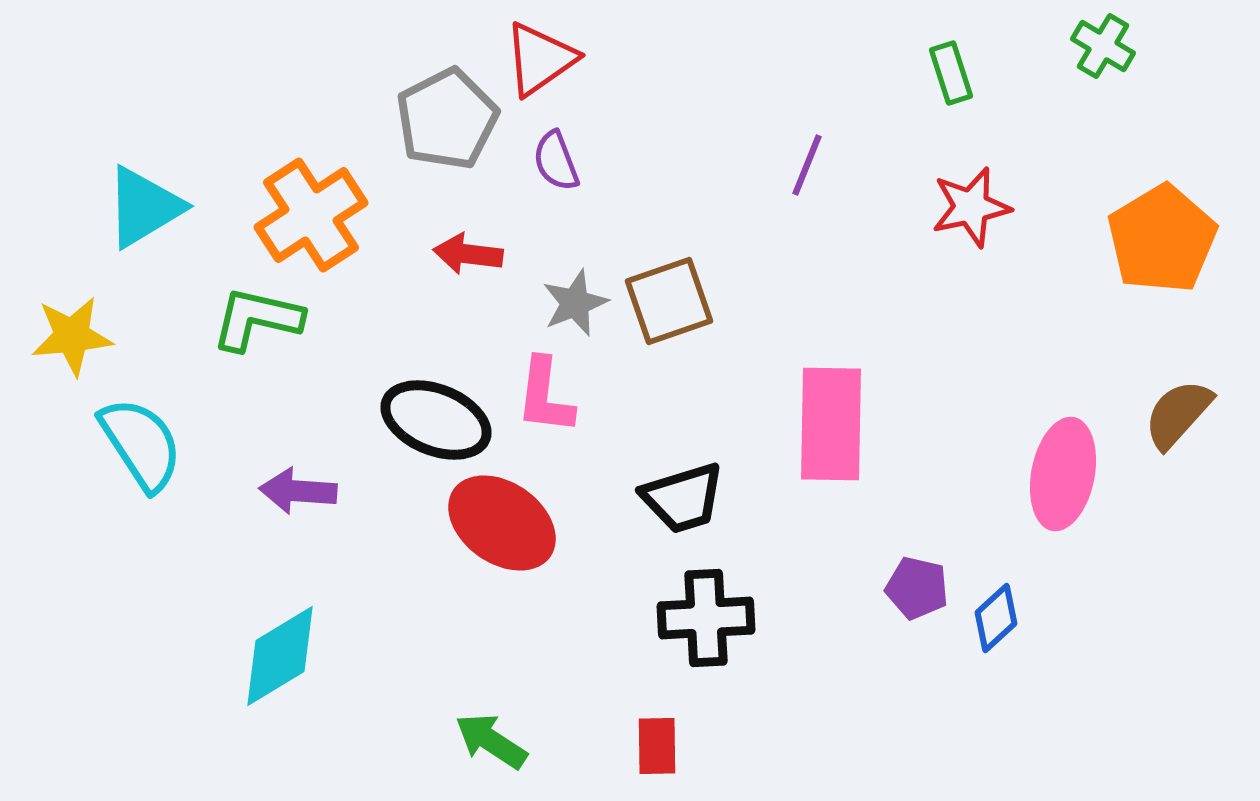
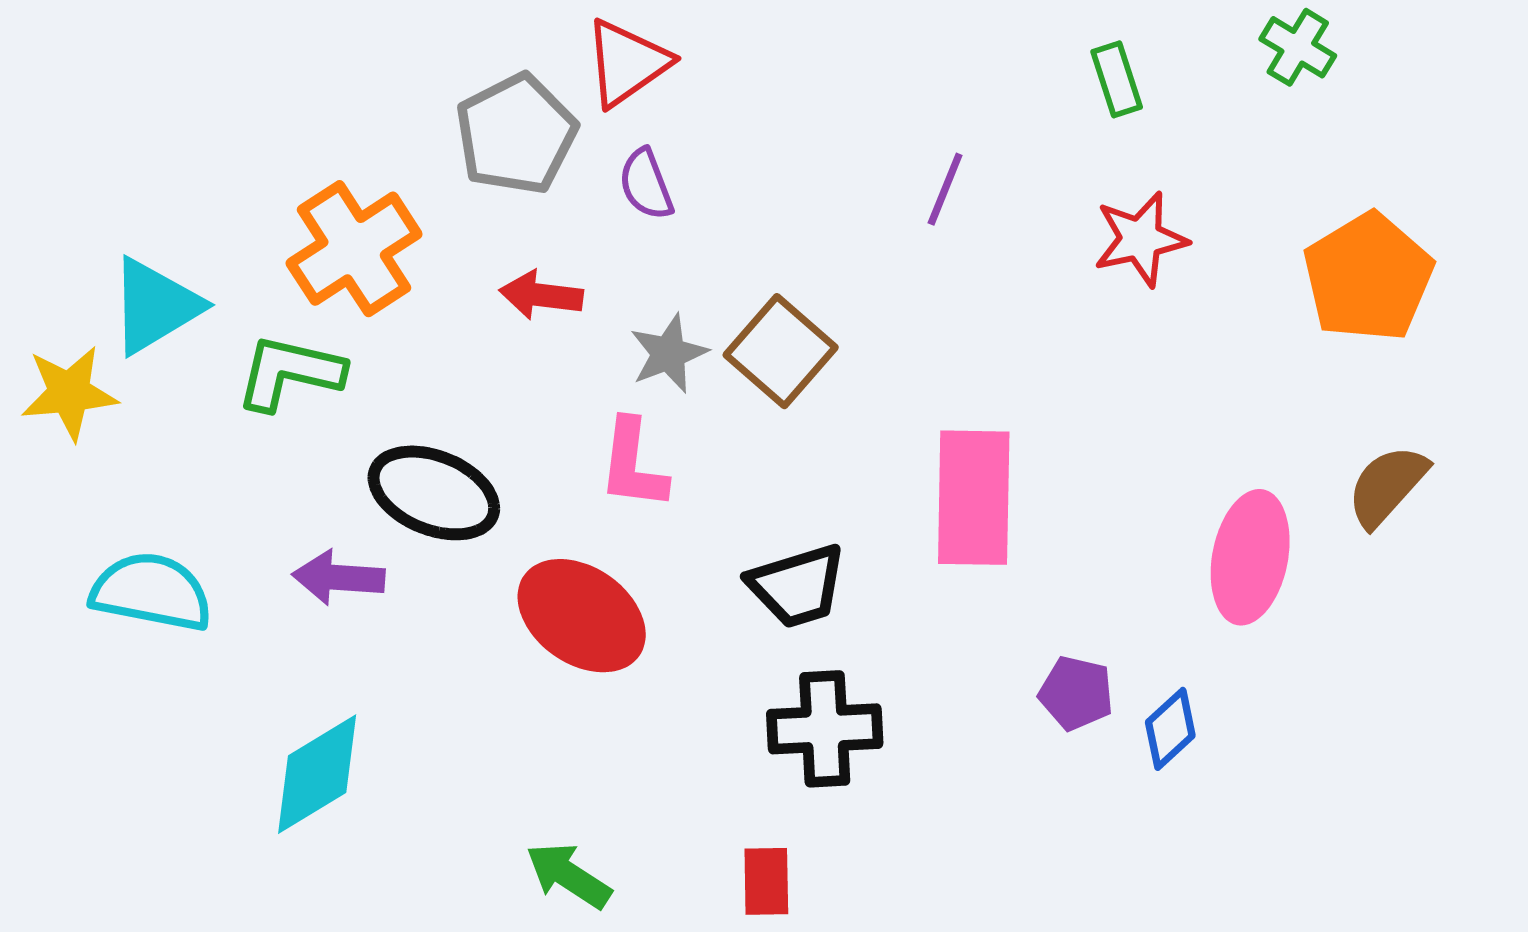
cyan triangle: (144, 207) -> (155, 306), moved
brown square: (669, 301) -> (781, 351), turned -30
black ellipse: (436, 420) -> (434, 493), moved
cyan semicircle: (141, 444) -> (151, 592), moved, turned -46

